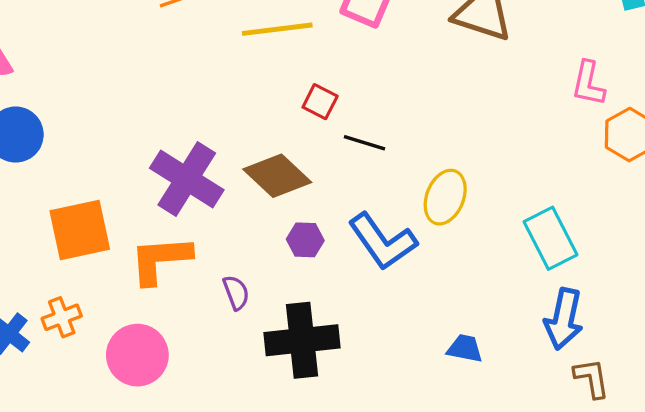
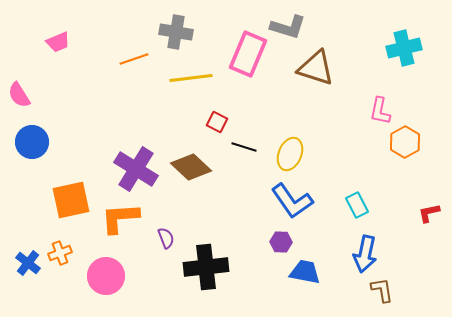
yellow ellipse: (445, 197) -> (290, 154), moved
cyan rectangle: (550, 238) -> (357, 205), size x0.7
purple hexagon: (305, 240) -> (281, 242), moved
blue L-shape: (383, 242) -> (292, 201), moved
blue trapezoid: (465, 349) -> (305, 272), size x1.4

